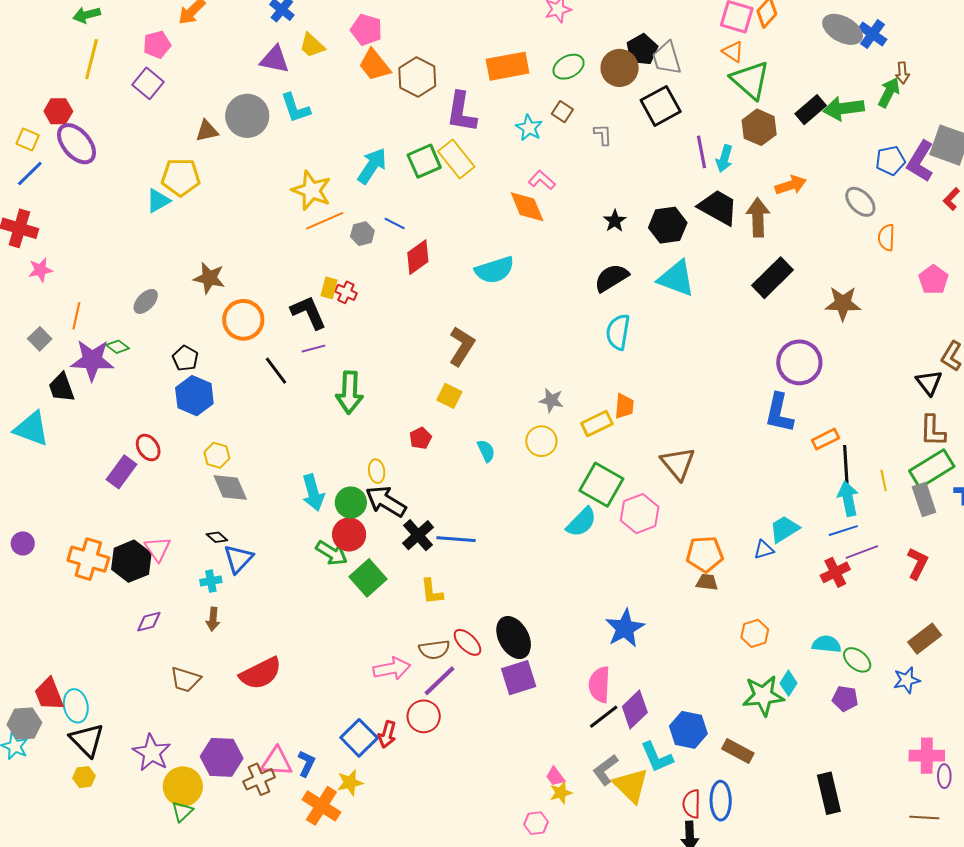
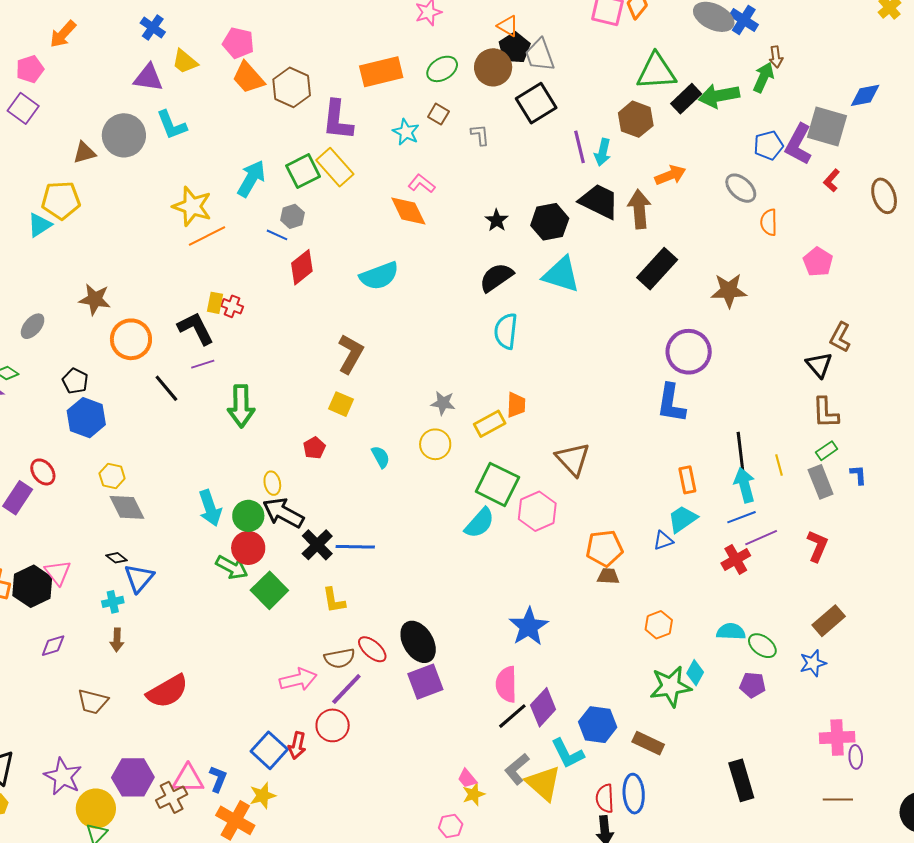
orange triangle: (733, 52) -> (508, 26), moved
green triangle: (750, 80) -> (656, 72), moved, turned -42
gray hexagon: (362, 234) -> (292, 216), moved
orange rectangle: (826, 439) -> (687, 480), moved, turned -72
green rectangle: (932, 469) -> (827, 451), size x0.5

